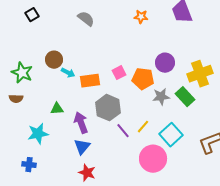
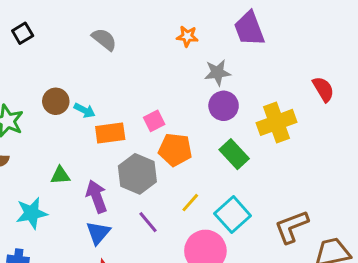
cyan arrow: (68, 73) -> (84, 110), moved
orange pentagon: (143, 79) -> (175, 150), moved
gray star: (161, 97) -> (217, 73), moved
green rectangle: (185, 97) -> (234, 154), moved
purple line: (123, 131) -> (148, 222), moved

